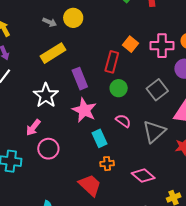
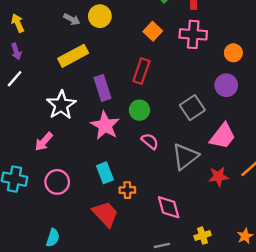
orange square: (130, 44) -> (153, 31), moved
pink cross: (162, 46) -> (193, 34), moved
green circle: (119, 88) -> (139, 110), moved
cyan rectangle: (99, 138) -> (105, 173), moved
pink circle: (48, 149) -> (57, 182), moved
pink diamond: (143, 176) -> (169, 207), turned 30

